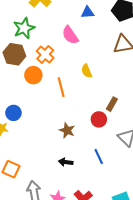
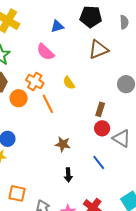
orange cross: (45, 54) -> (35, 81), moved
red circle: (99, 119) -> (102, 128), moved
black arrow: (66, 162) -> (68, 175), turned -88

